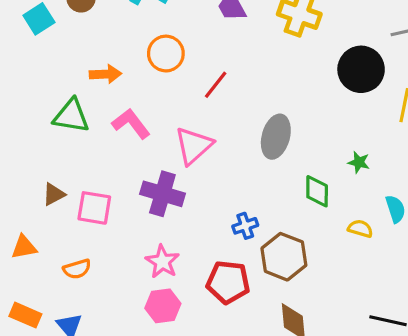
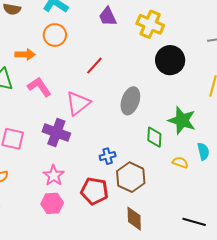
orange circle: (166, 54) -> (55, 35), moved
black circle: (361, 69) -> (170, 60), moved
green star: (359, 162) -> (182, 120), size x2.0

